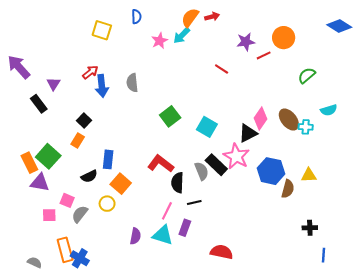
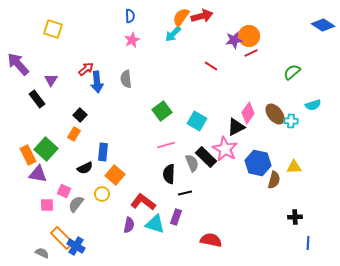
red arrow: (212, 17) -> (202, 16), size x1.5
yellow square: (102, 30) -> (53, 29), moved
orange circle: (284, 38) -> (249, 36), moved
pink star: (160, 41) -> (132, 40), moved
red L-shape: (161, 164) -> (143, 202), moved
pink line: (167, 211) -> (166, 145), moved, turned 48
orange rectangle: (65, 250) -> (62, 238), turned -30
gray semicircle: (35, 262) -> (42, 253), moved

